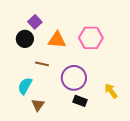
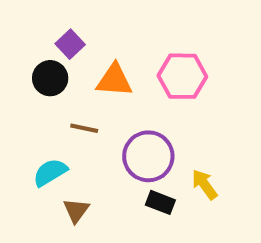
cyan semicircle: (25, 86) -> (50, 172), turned 30
yellow arrow: (111, 91) -> (204, 184), moved

